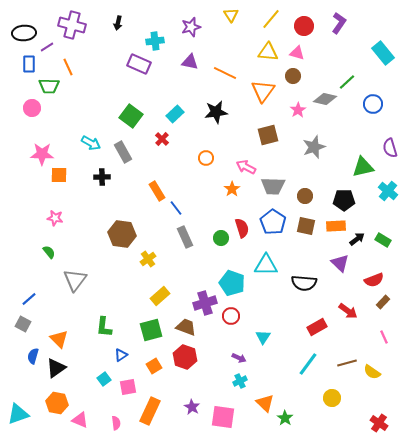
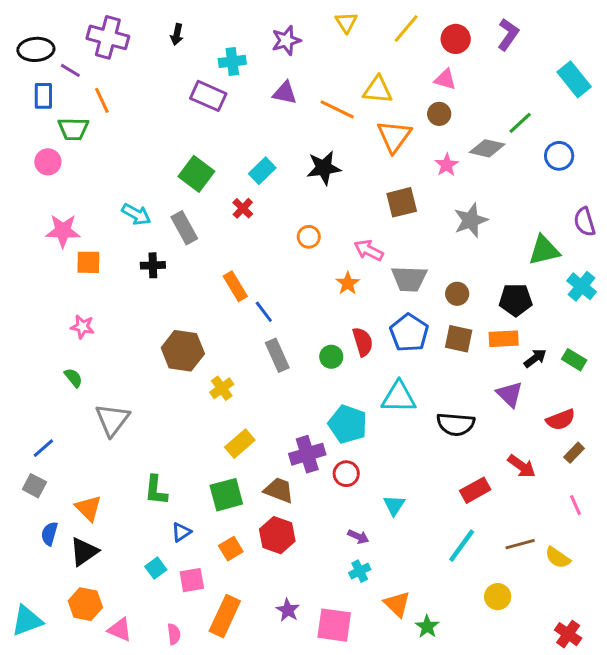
purple line: (47, 47) -> (70, 70), turned 64
yellow triangle: (268, 52) -> (378, 90), moved

